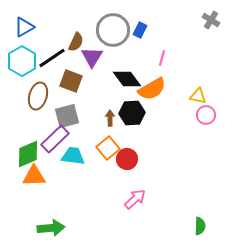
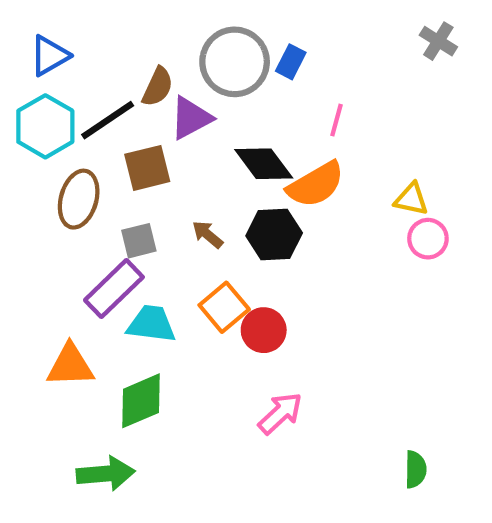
purple triangle: (92, 57) -> (191, 118), turned 30
brown square: (71, 81) -> (147, 168), turned -35
gray square: (67, 116) -> (139, 241), size x0.7
brown arrow: (110, 118) -> (208, 234), moved, turned -49
green diamond: (28, 154) -> (141, 401), moved

